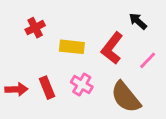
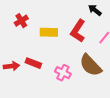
pink cross: (82, 85) -> (63, 73), moved
red rectangle: (47, 88) -> (33, 63), turned -42

